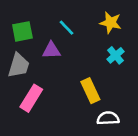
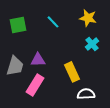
purple triangle: (51, 50) -> (38, 60), moved
gray trapezoid: (19, 65) -> (15, 66), moved
pink rectangle: (31, 98) -> (35, 85), moved

